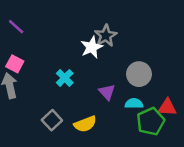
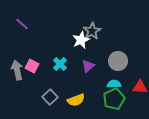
pink square: (15, 64) -> (32, 66), moved
purple triangle: (107, 92) -> (88, 66), moved, turned 32
green pentagon: (151, 121) -> (114, 99), moved

